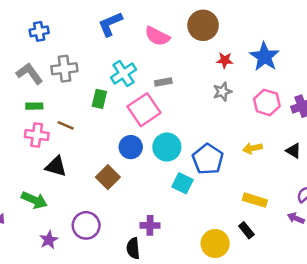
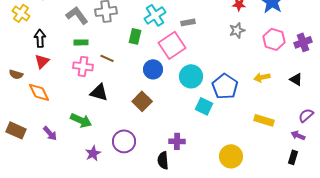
blue circle: (131, 147) -> (153, 69), moved
black rectangle: (246, 230) -> (293, 157), moved, turned 56

